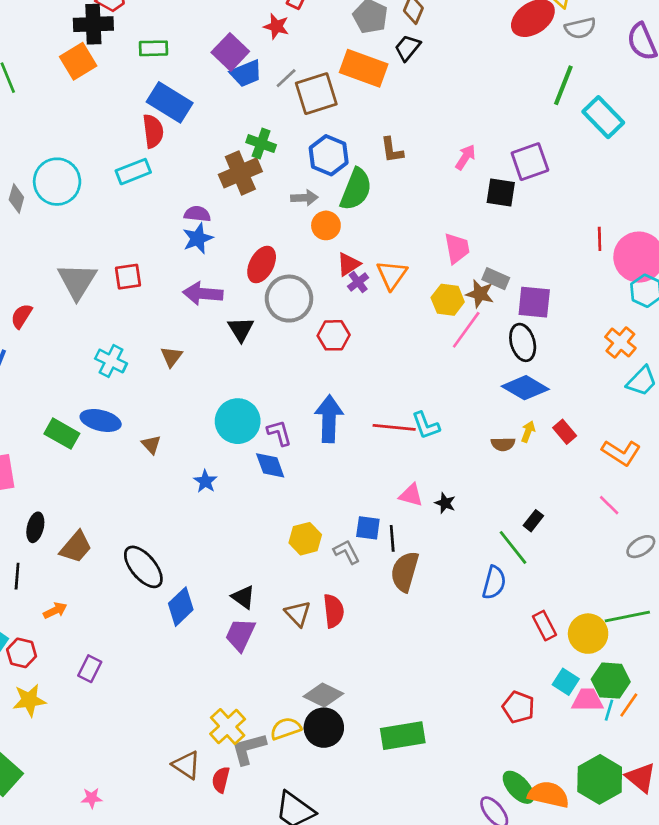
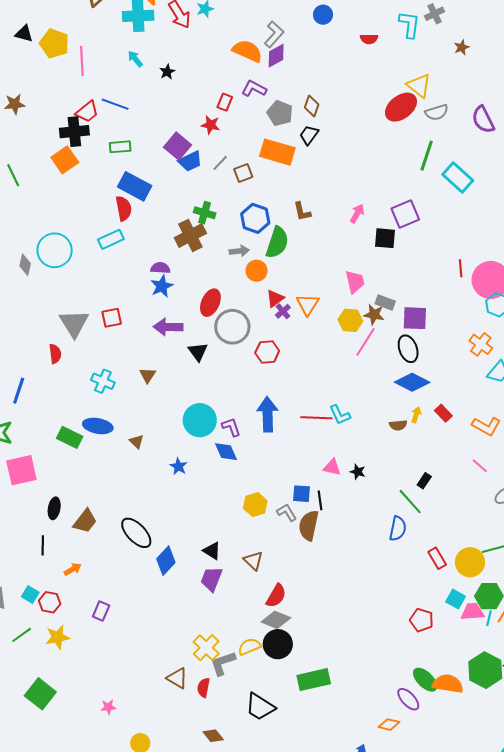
brown square: (316, 94) -> (243, 173), size x0.6
red semicircle: (21, 316) -> (55, 354), moved, turned 144
brown semicircle: (405, 572) -> (309, 525), moved
red semicircle: (334, 611) -> (276, 596), moved, turned 40
green rectangle: (403, 736) -> (314, 680), moved

